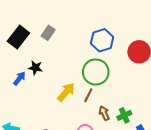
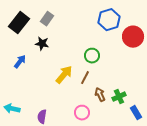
blue hexagon: (102, 40) -> (109, 20), moved
black star: (35, 68) -> (42, 44), moved
green circle: (96, 72) -> (92, 56), size x0.6

